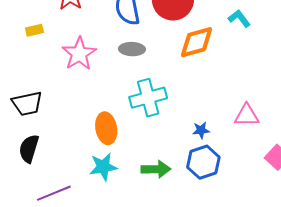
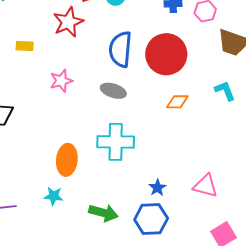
orange diamond: (197, 42) -> (177, 102), size x0.6
pink star: (79, 54) -> (61, 81), size x0.7
blue star: (201, 130) -> (157, 188), turned 30
cyan star: (103, 167) -> (53, 196), size x0.7

